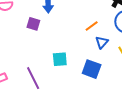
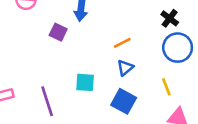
orange line: (92, 26) -> (122, 43), moved
blue triangle: (102, 42) -> (125, 68), moved

